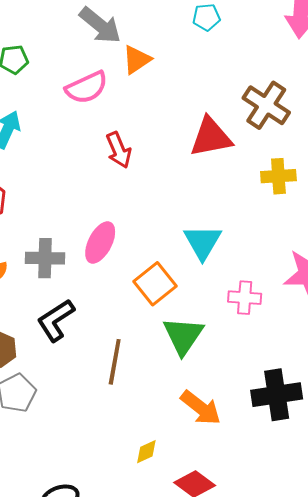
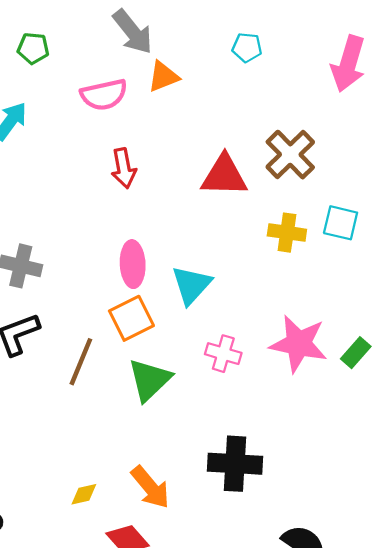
pink ellipse: (100, 242) -> (133, 264), moved, turned -42
brown line: (115, 362) -> (81, 362), moved
orange arrow: (201, 408) -> (150, 487), moved

